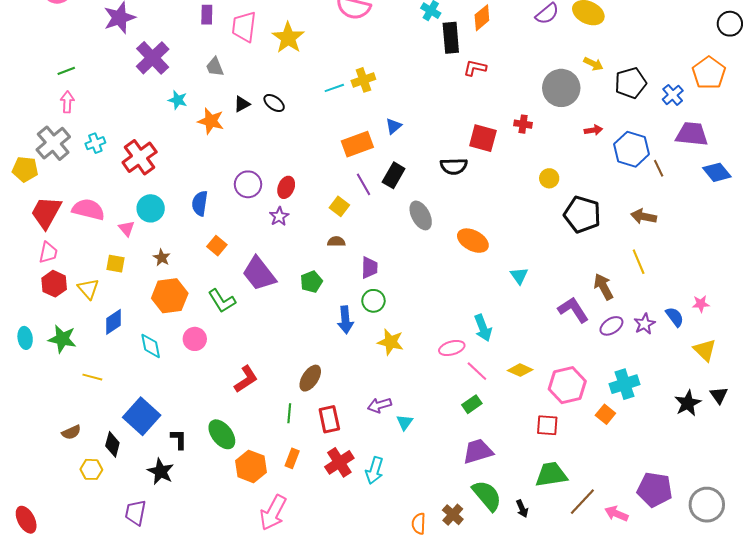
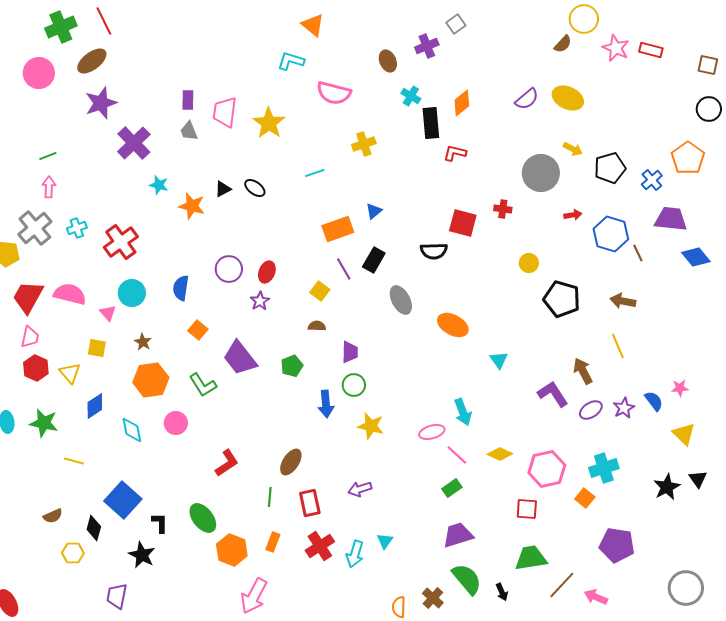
gray trapezoid: (215, 67) -> (189, 131), moved
yellow cross: (363, 80) -> (364, 144), moved
cyan triangle: (405, 422) -> (385, 541), moved
purple pentagon: (655, 490) -> (617, 545), moved

